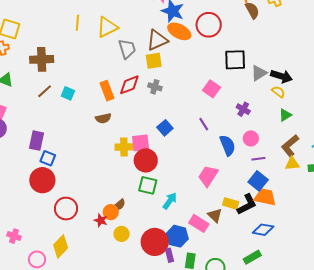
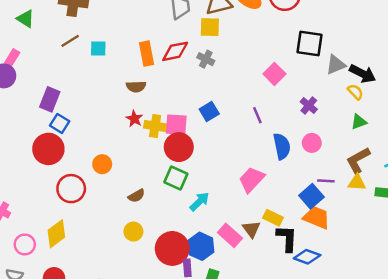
cyan square: (68, 93) -> (98, 49), turned -32
purple line: (258, 159) -> (326, 181), moved
black L-shape: (247, 204) -> (287, 238), moved, turned -70
orange circle: (111, 212) -> (102, 164), moved
red star: (101, 220) -> (134, 119), moved

